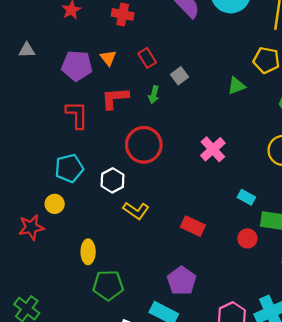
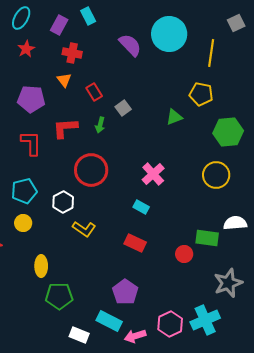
orange triangle: (108, 58) -> (64, 80), moved
cyan rectangle: (246, 197) -> (141, 207), moved
yellow circle: (55, 204) -> (23, 223), moved

